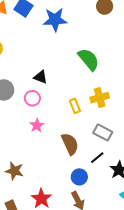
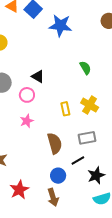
green semicircle: (89, 59) -> (85, 68), size x0.6
yellow cross: (100, 98) -> (90, 105), turned 36
gray rectangle: (103, 132) -> (87, 138), turned -48

